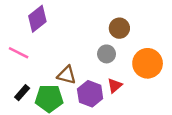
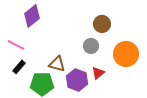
black rectangle: (22, 93) -> (19, 67), moved

